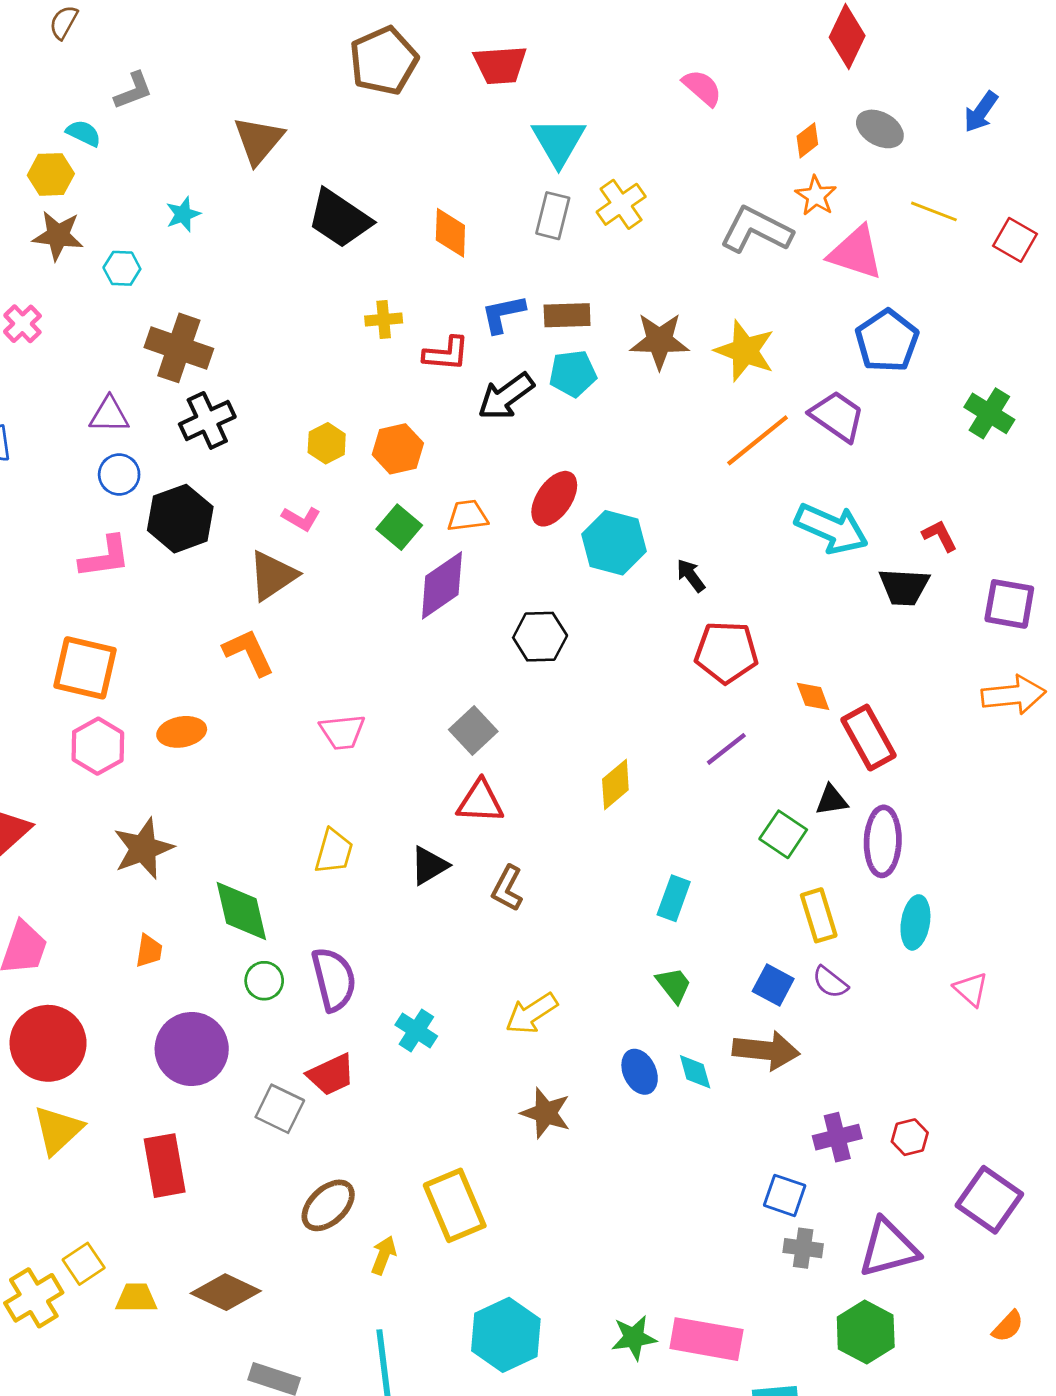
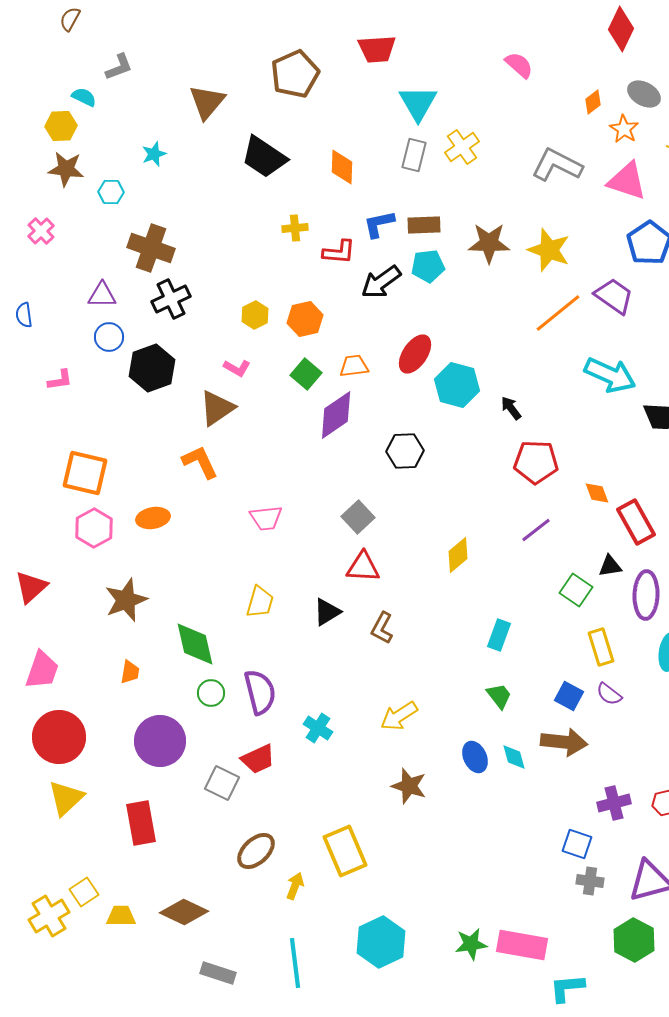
brown pentagon: (384, 61) -> (295, 74), moved
orange star: (816, 196) -> (624, 129), moved
pink L-shape: (105, 557) -> (60, 380), moved, size x0.7

